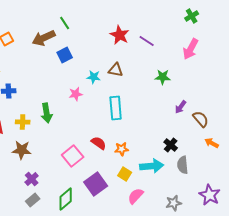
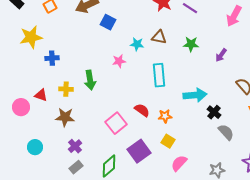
blue square: (65, 55) -> (108, 22), turned -35
green star: (163, 77) -> (191, 44), moved
purple arrow: (181, 107) -> (221, 55), moved
gray semicircle: (183, 165) -> (226, 132), turned 144
cyan arrow: (152, 166) -> (195, 95), moved

